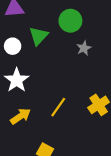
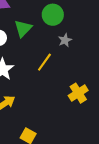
yellow line: (58, 107) -> (44, 62), moved

